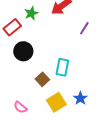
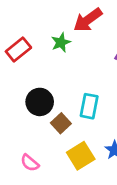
green star: (31, 13) -> (61, 42), moved
black circle: (23, 51) -> (40, 102), moved

